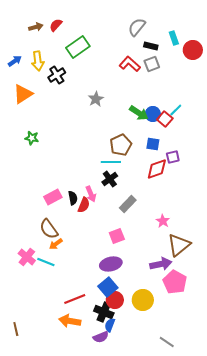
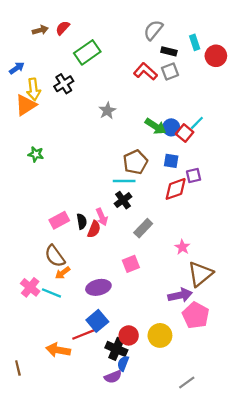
yellow arrow: (38, 61) -> (34, 89), moved
purple ellipse: (111, 264) -> (98, 287), moved
blue square: (108, 287) -> (97, 321), moved
orange arrow: (70, 321) -> (58, 350), moved
gray line: (167, 342) -> (187, 382), turned -70

